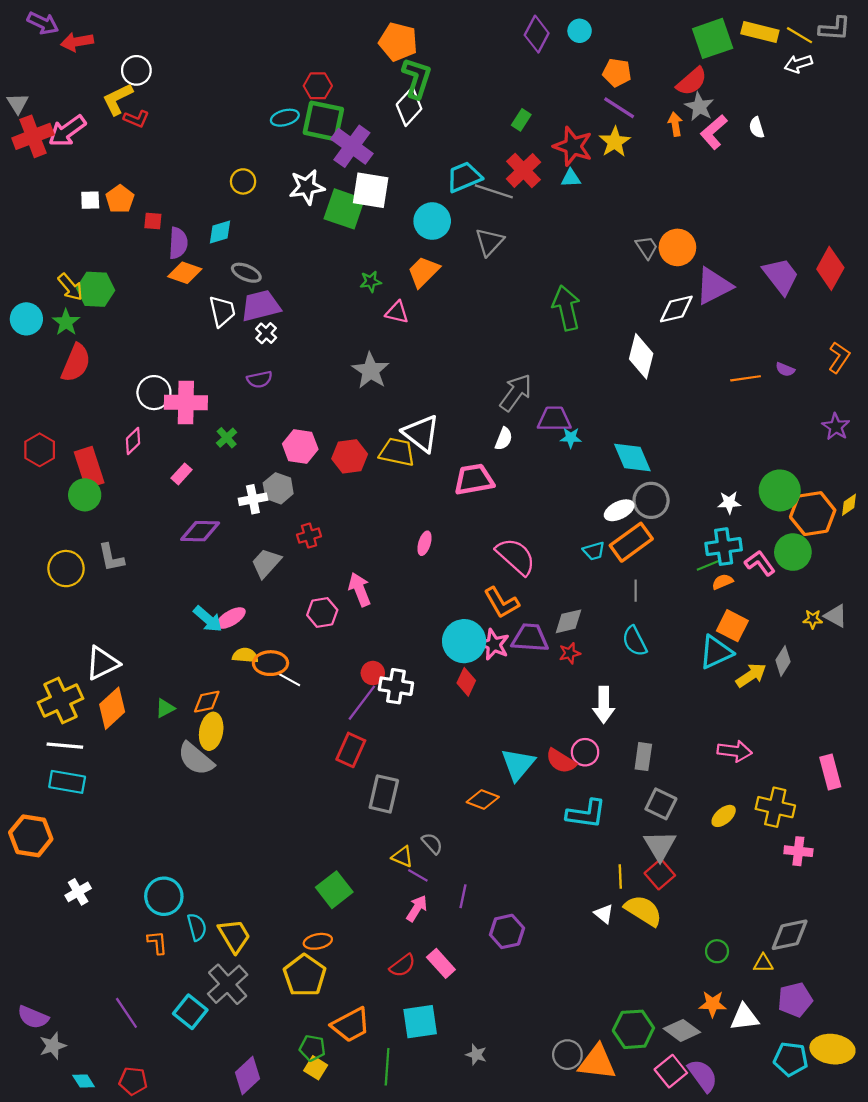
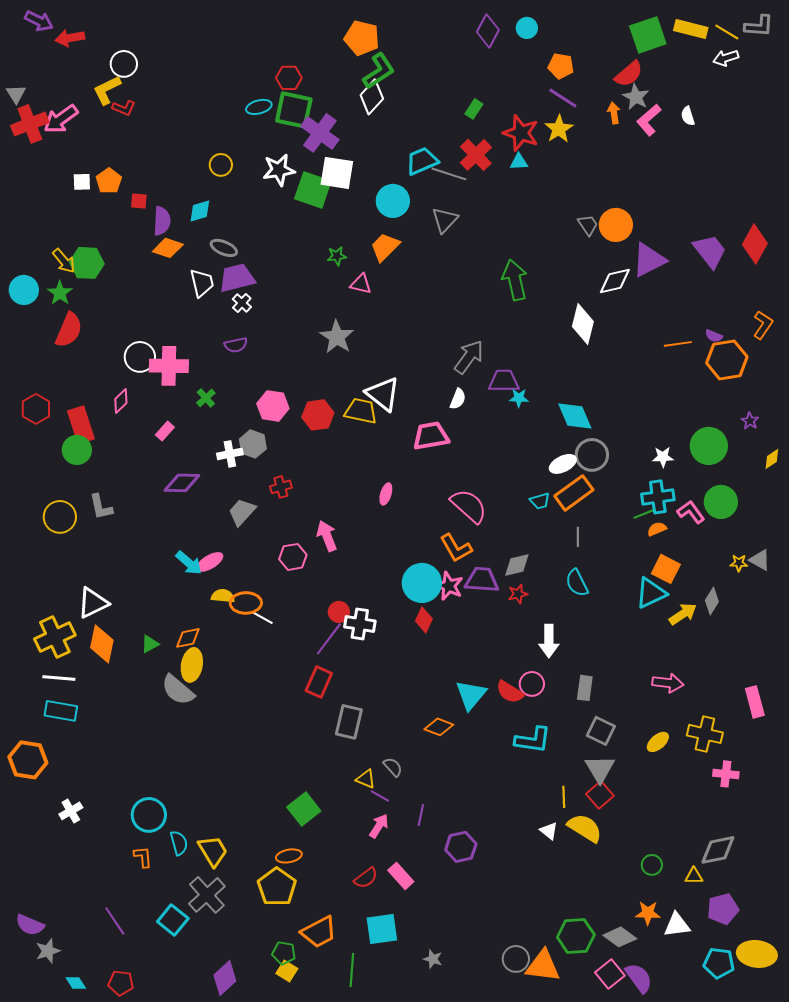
green L-shape: (417, 78) -> (379, 71), turned 39
purple star: (836, 427) -> (750, 421), moved, size x0.7
orange hexagon: (813, 514) -> (727, 360), moved
orange diamond: (112, 708) -> (102, 644), turned -36

